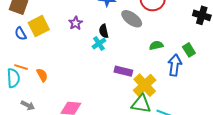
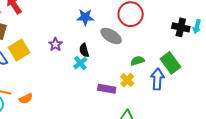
green rectangle: (189, 50) -> (170, 63), size x1.5
orange semicircle: (42, 75) -> (26, 99), turned 96
yellow cross: (145, 85) -> (127, 80), moved, size x0.6

